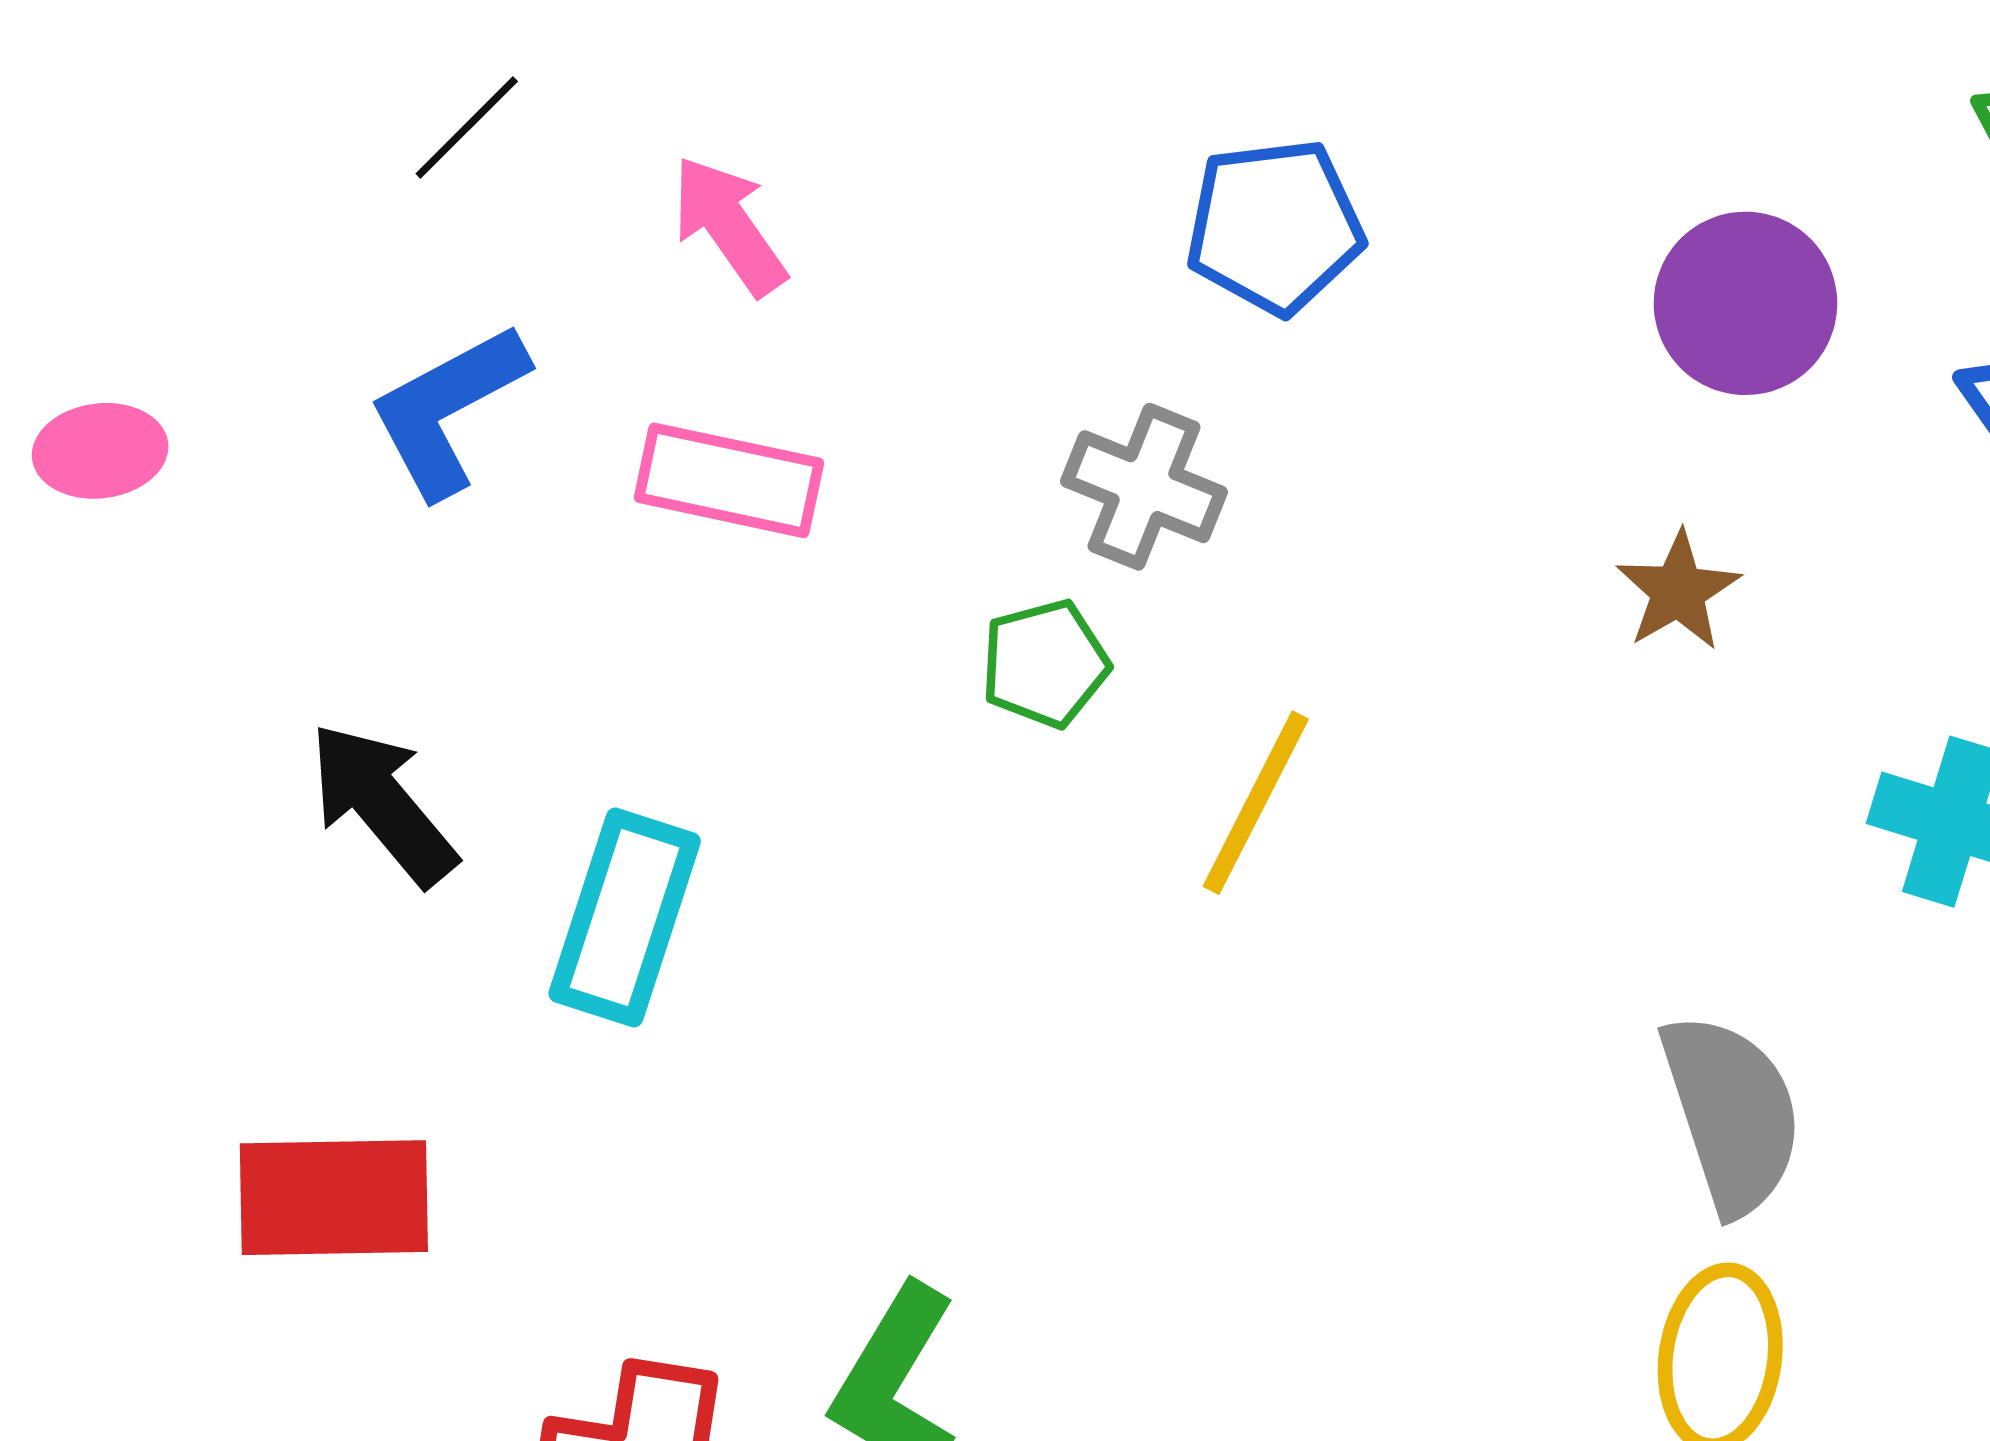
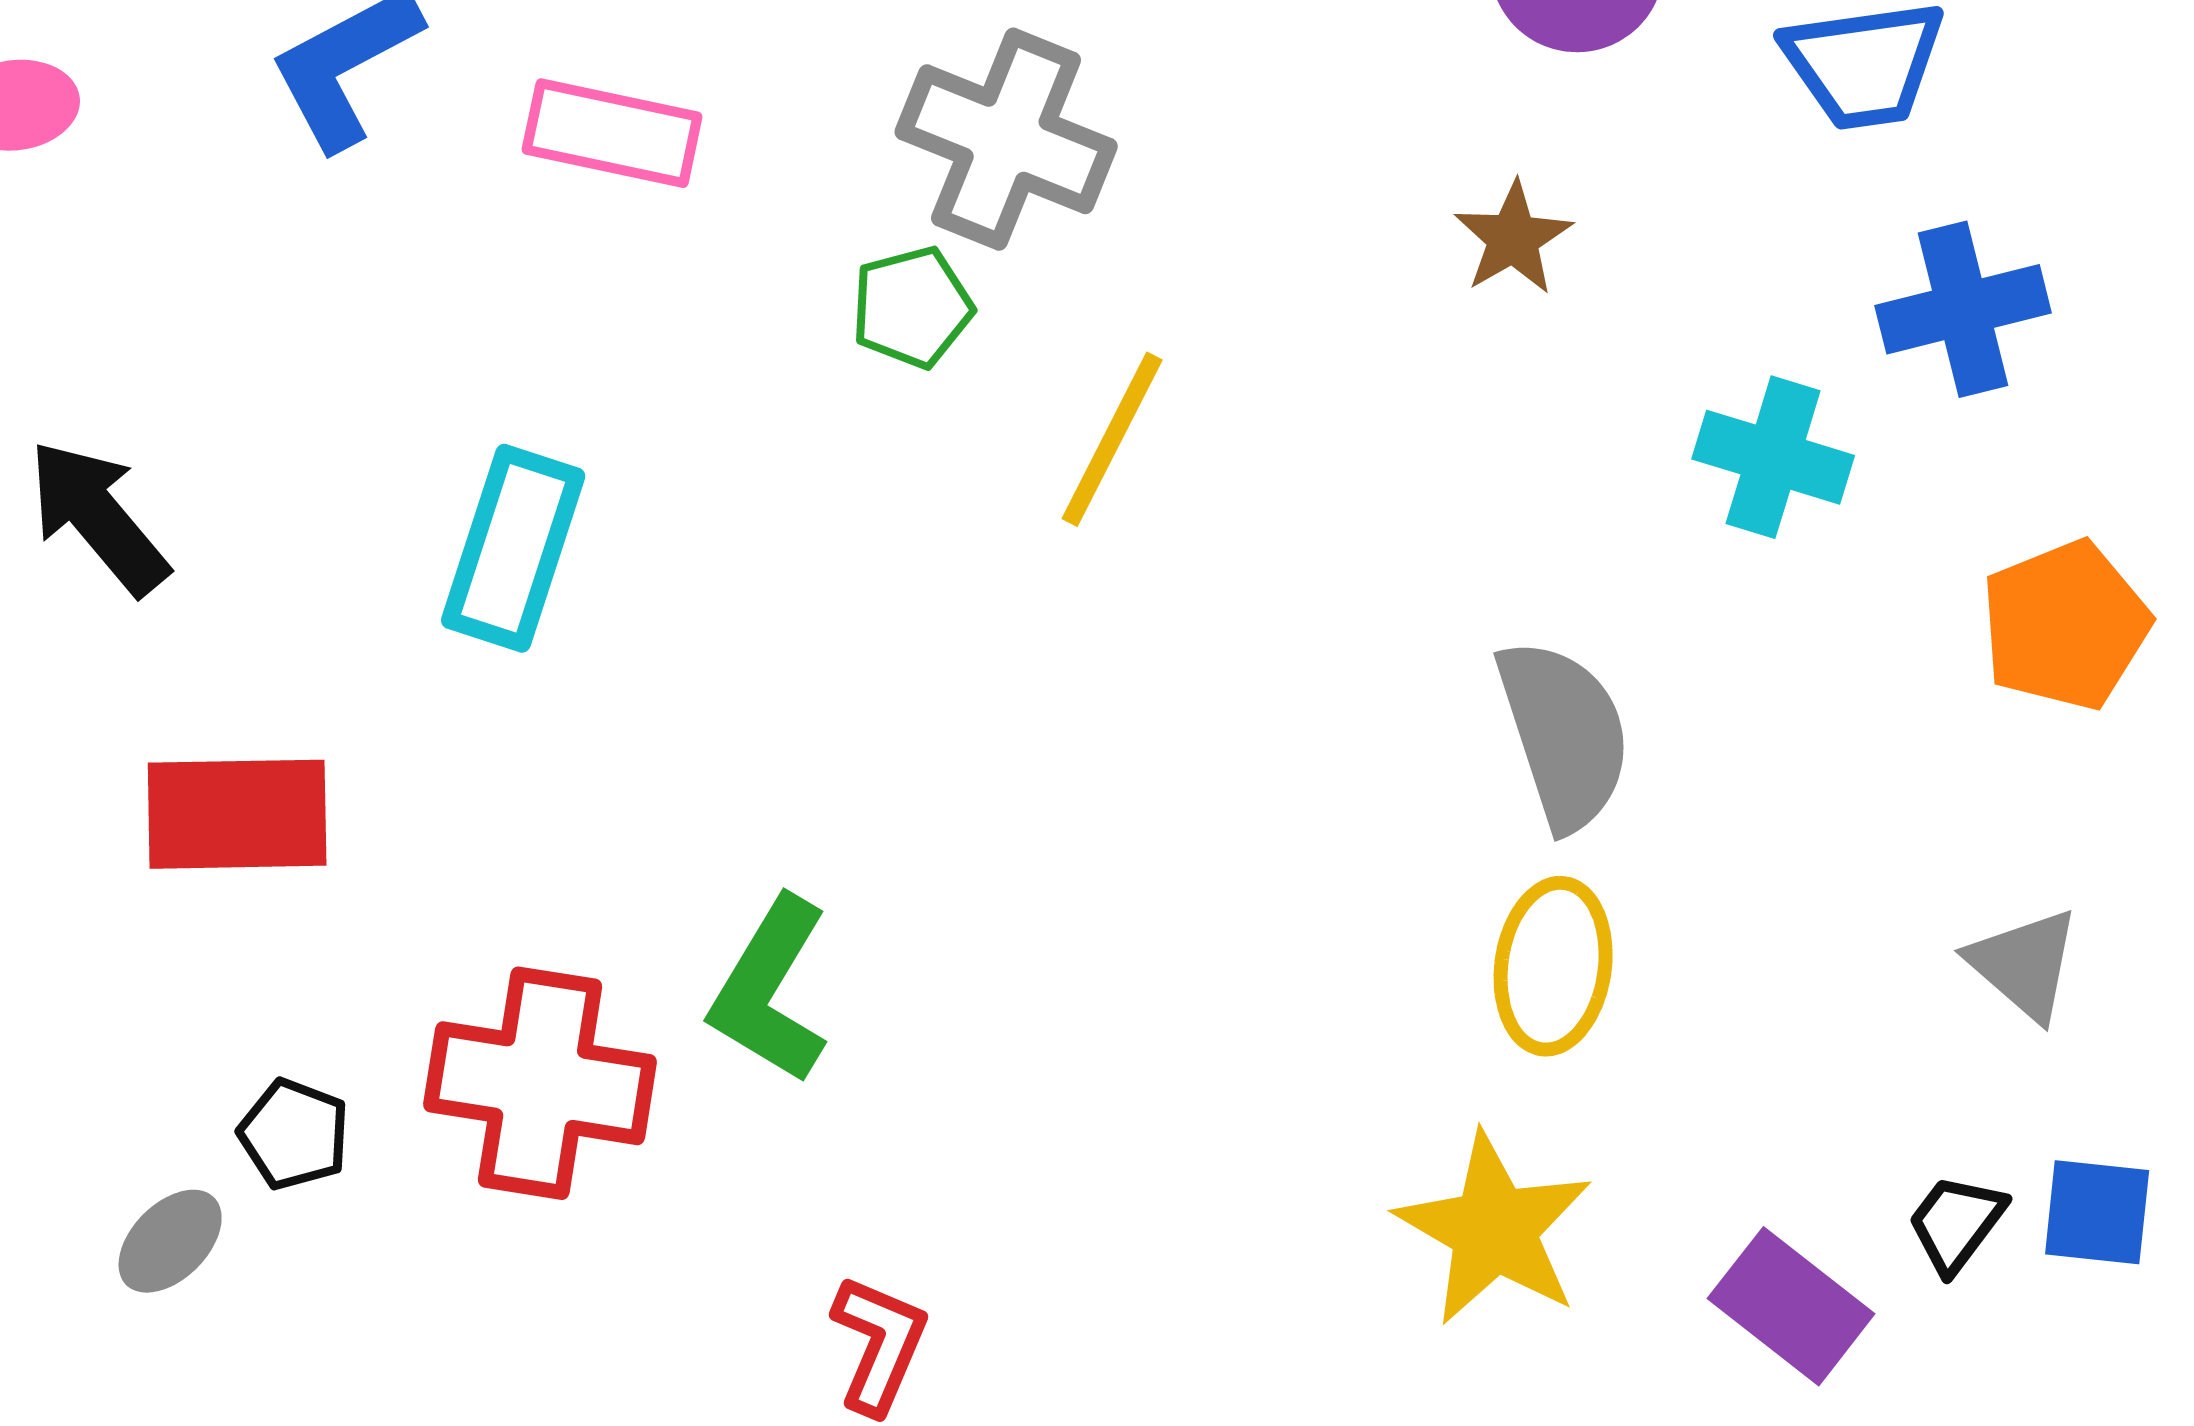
gray cross: (1144, 487) -> (1006, 139), size x1.4
black arrow: (382, 804) -> (98, 517), moved

